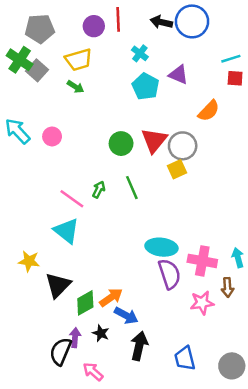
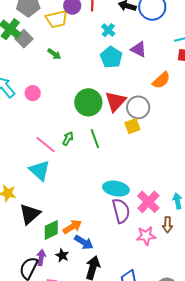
yellow trapezoid: (79, 60) -> (57, 19), moved
green circle: (121, 144) -> (88, 102), size x1.4
pink cross: (202, 261) -> (148, 202), turned 30

